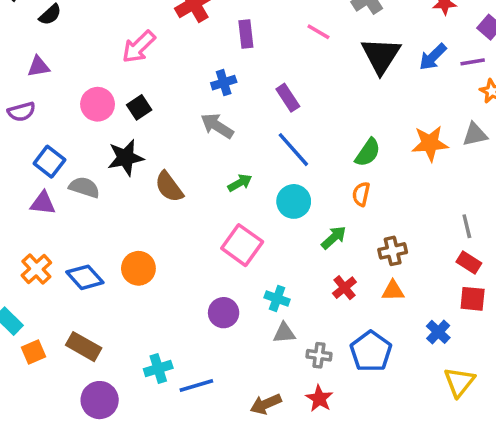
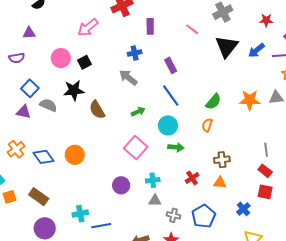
green arrow: (334, 238) -> (176, 147), moved, turned 42
cyan cross: (277, 298) -> (153, 180), turned -32

